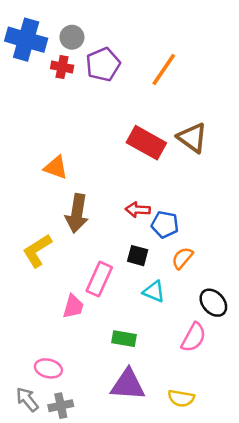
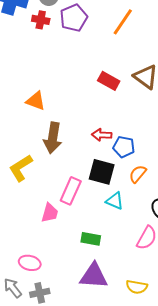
red rectangle: (146, 143) -> (109, 81), size x0.7
black square: (138, 256) -> (102, 172), size x1.5

